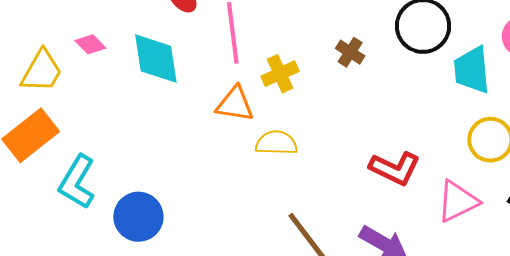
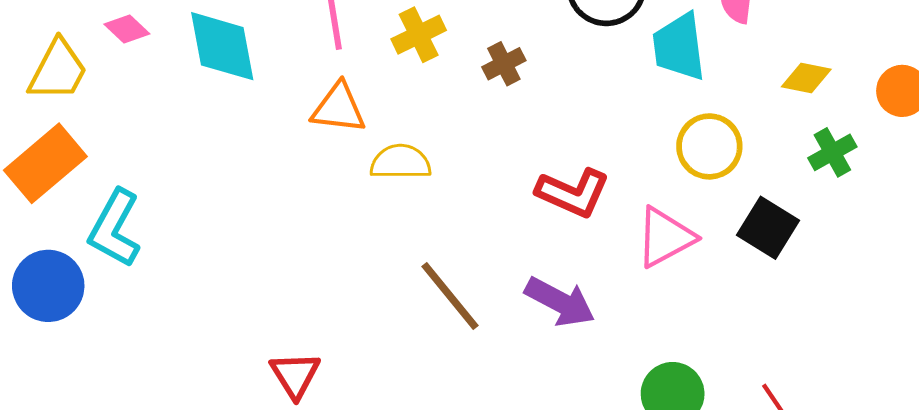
brown cross: (350, 52) -> (504, 64), moved, turned 32
yellow cross: (280, 74) -> (419, 35), moved
blue circle: (138, 217) -> (48, 286), moved

